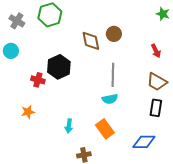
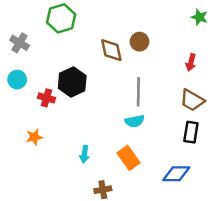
gray cross: (17, 21) -> (20, 43), moved
cyan circle: (11, 51) -> (17, 80), moved
red arrow: (156, 51) -> (191, 62), turned 40

